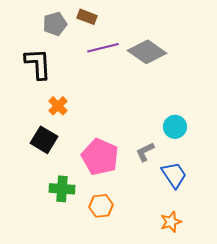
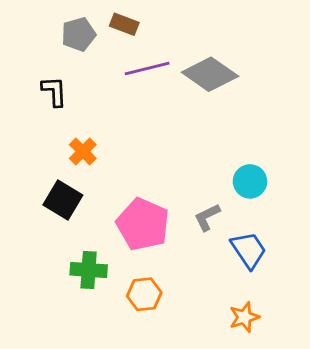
black L-shape: (38, 64) -> (54, 91), size x0.7

